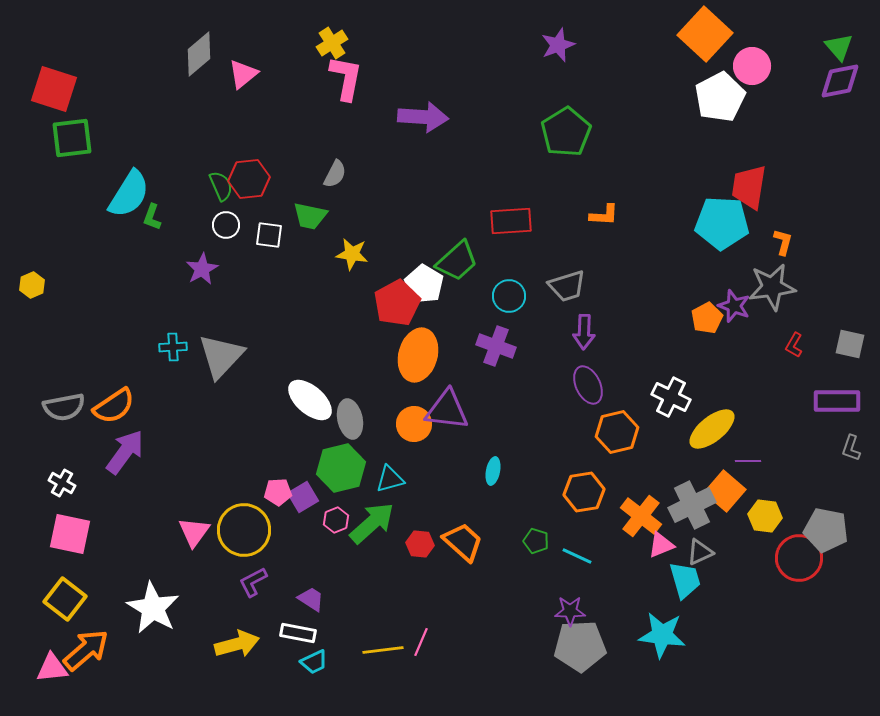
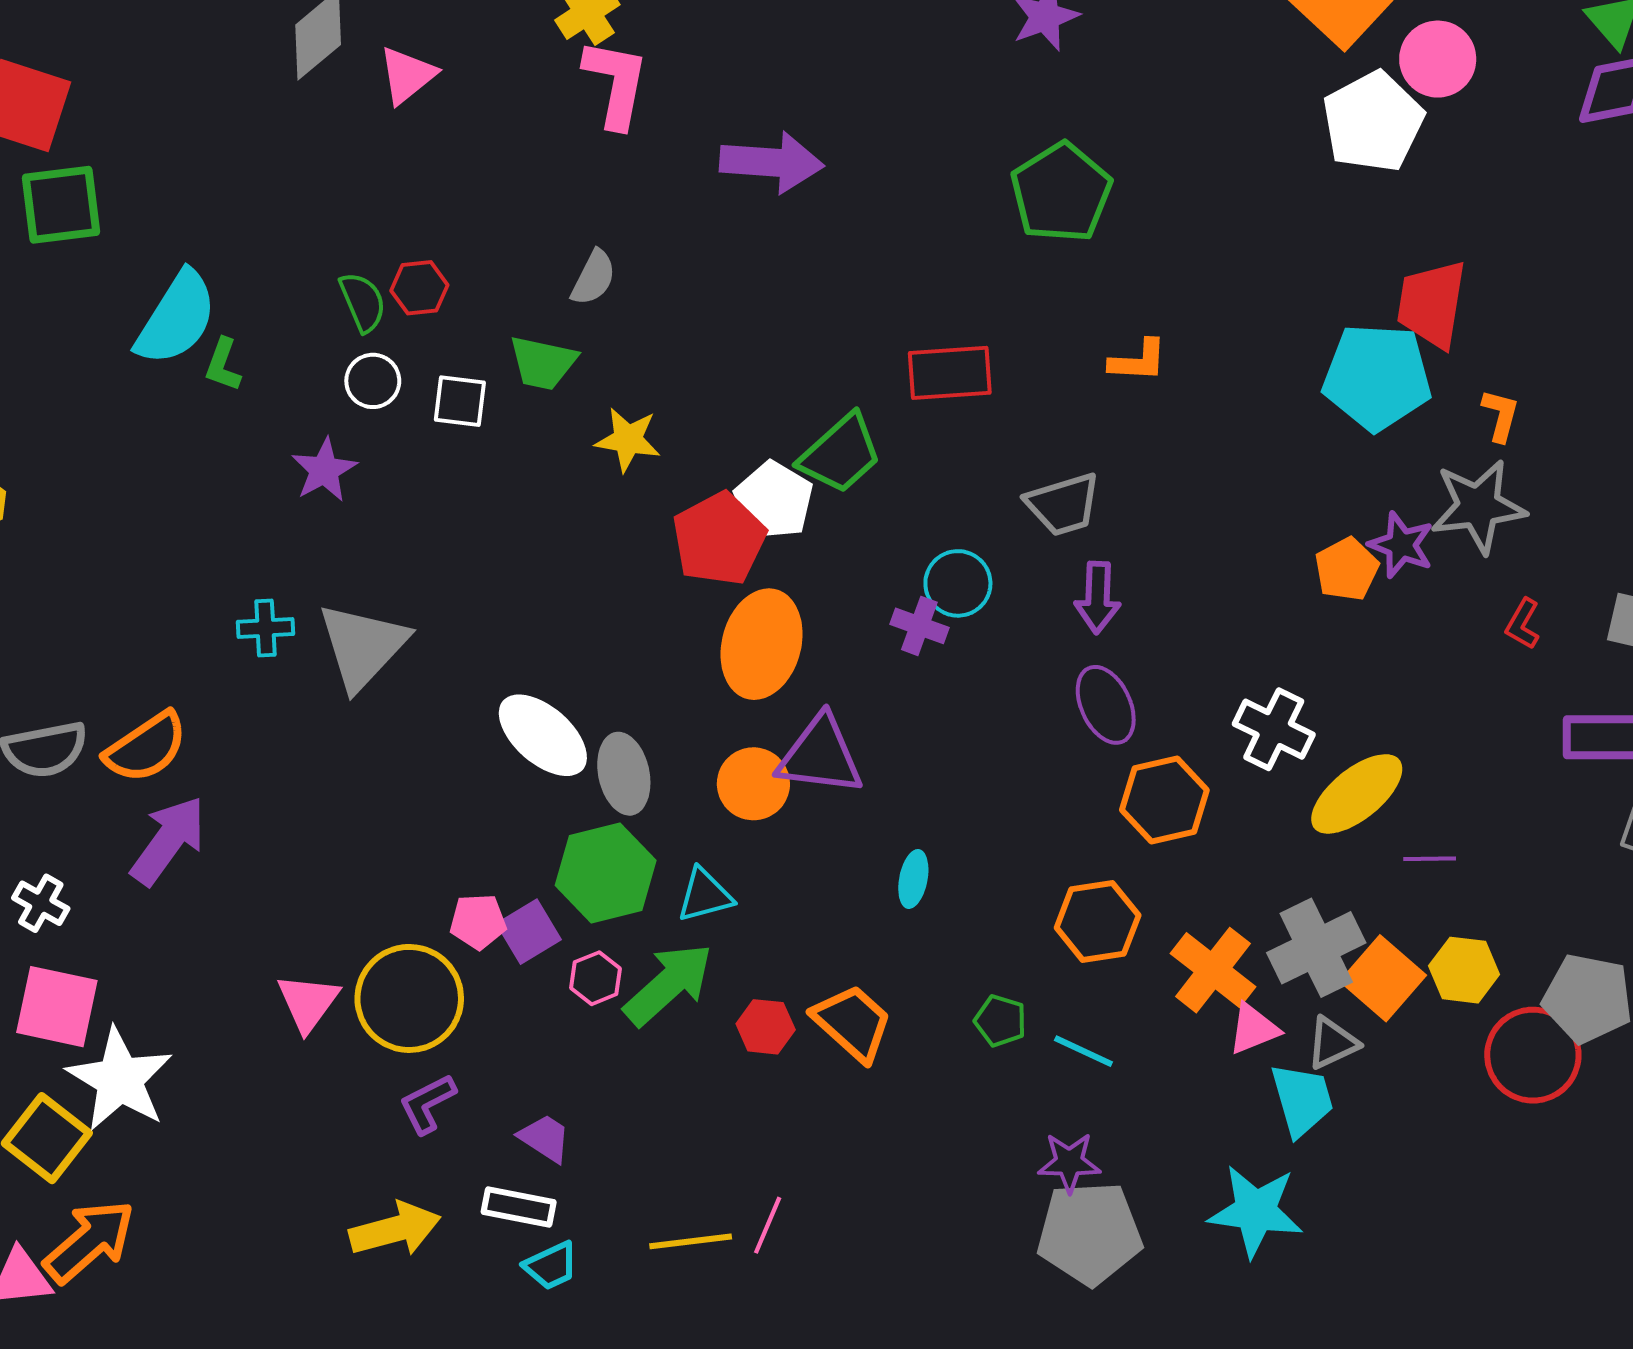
red hexagon: (249, 179) -> (419, 288), size x0.7
cyan circle: (509, 296) -> (958, 583), moved
purple cross: (496, 346) -> (919, 626), size x0.7
orange square: (725, 491) -> (1383, 978), moved
white star: (153, 608) -> (120, 1079), moved

